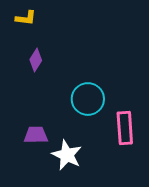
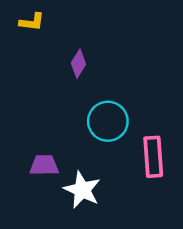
purple diamond: (36, 60) -> (78, 64), moved

